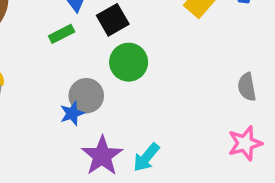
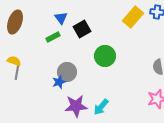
green circle: (129, 62) -> (105, 56), moved
purple star: (102, 156) -> (76, 106), turned 30

